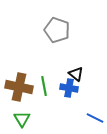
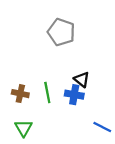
brown cross: (19, 87) -> (20, 94), size x0.6

